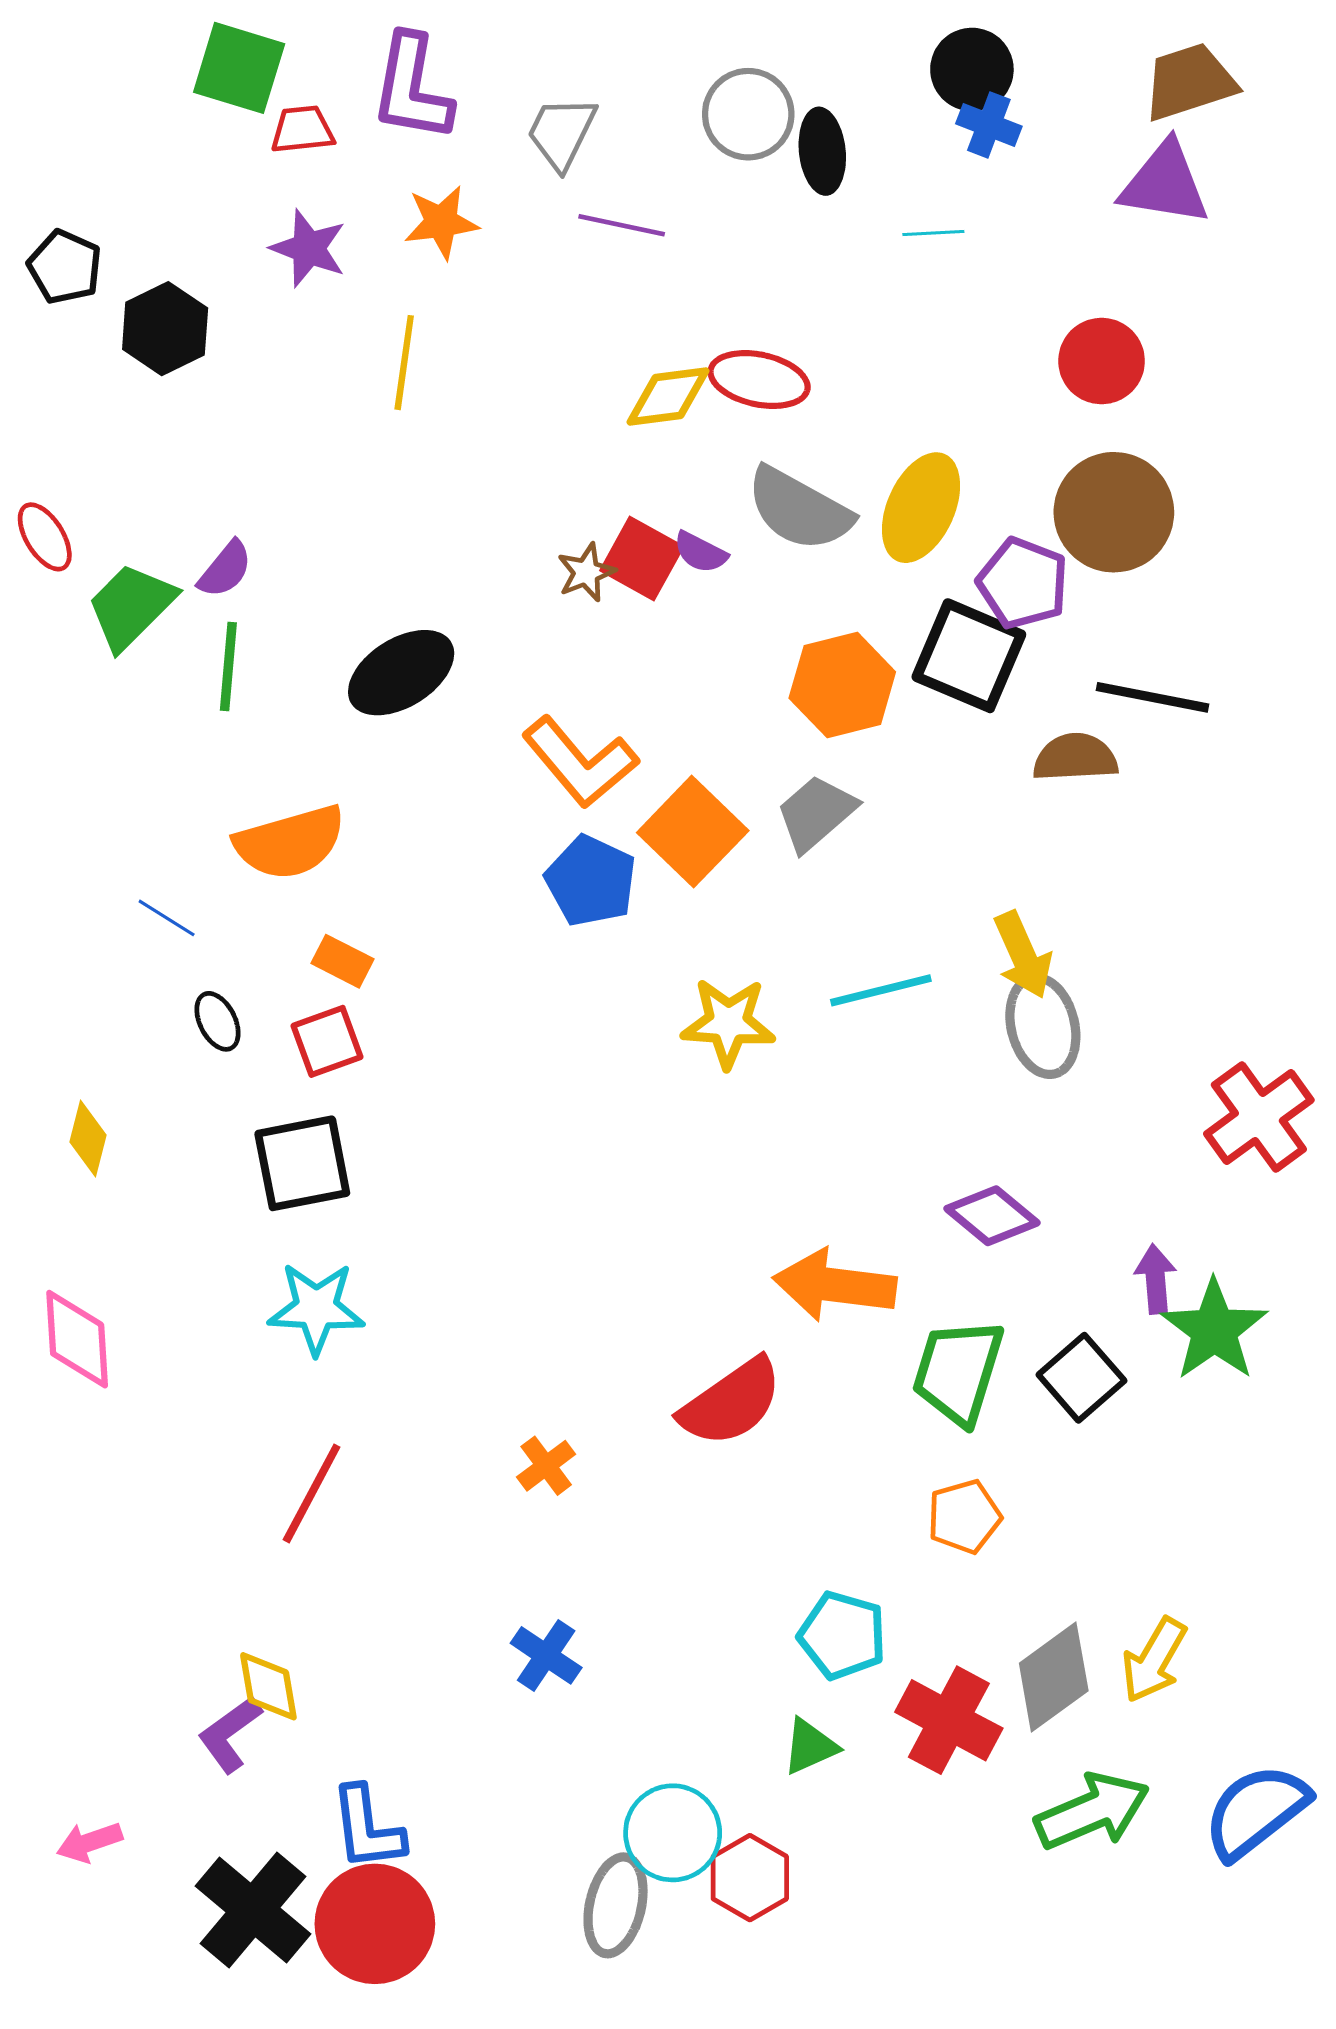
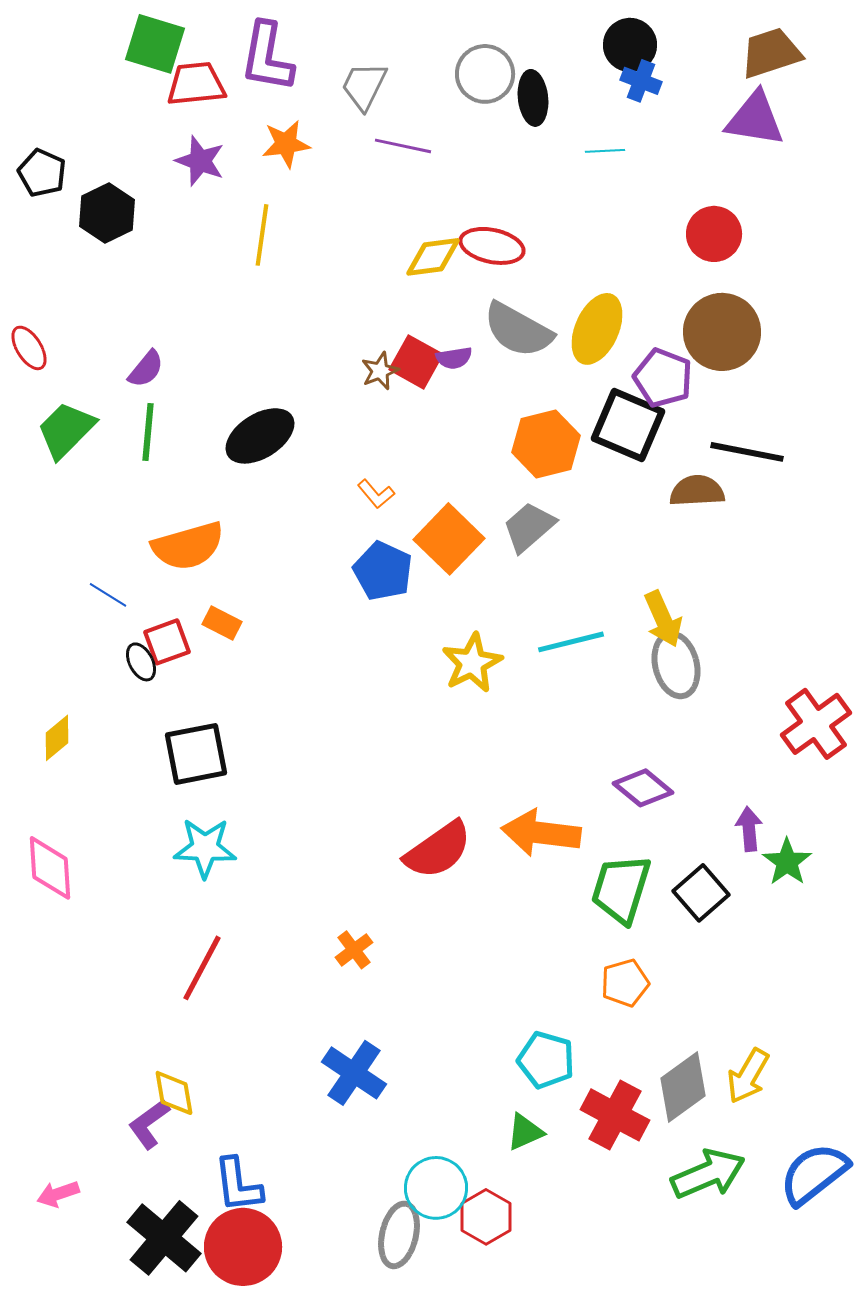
red trapezoid: (302, 130) -> (196, 84), size x1.4
purple semicircle: (700, 552) -> (454, 358), turned -36
green trapezoid: (131, 606) -> (66, 430), moved
orange L-shape: (580, 762) -> (376, 494), size x0.5
yellow star: (728, 1023) -> (472, 663), turned -30
red square: (327, 1041) -> (167, 642), moved
yellow diamond: (88, 1139) -> (57, 738), turned 36
green star: (1214, 1330) -> (787, 862), size x0.7
red semicircle: (731, 1402) -> (438, 850), moved
blue cross: (546, 1655) -> (354, 1073), size x1.4

